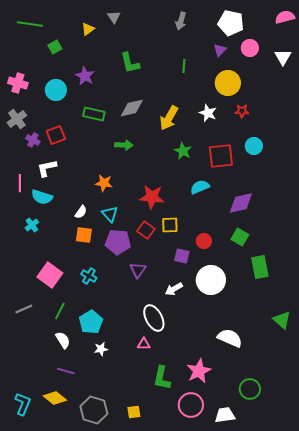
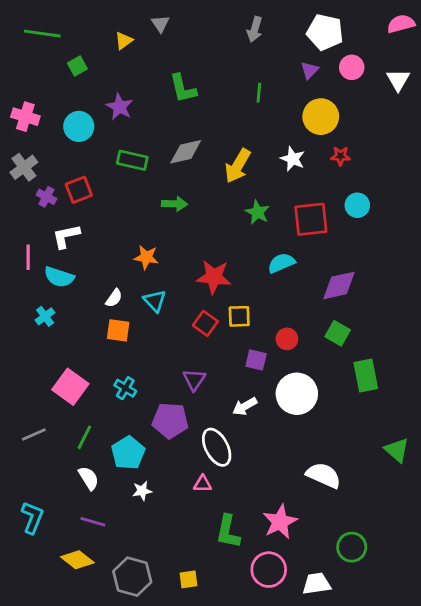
purple pentagon: (118, 242) -> (170, 420), moved
cyan L-shape: (23, 404) -> (32, 518), moved

